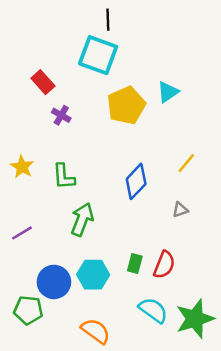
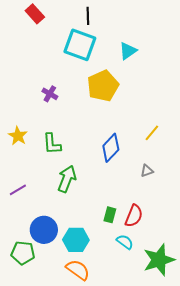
red rectangle: (43, 82) -> (35, 14), moved
cyan triangle: (168, 92) -> (128, 51), moved
cyan hexagon: (93, 275) -> (76, 240), moved
cyan semicircle: (153, 310) -> (125, 242), moved, size x0.7

